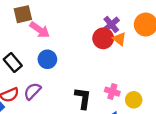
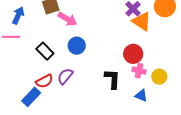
red circle: (103, 38) -> (133, 54), moved
orange triangle: (119, 39) -> (142, 21), size x1.5

